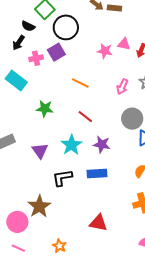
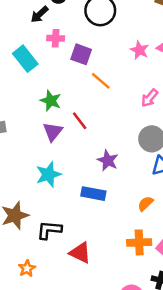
purple square: (56, 52) -> (81, 54), moved, turned 36
red line: (85, 117) -> (80, 121), moved
cyan star: (71, 145) -> (48, 174), moved
purple triangle: (40, 151) -> (53, 132), moved
black L-shape: (62, 178) -> (49, 230), moved

